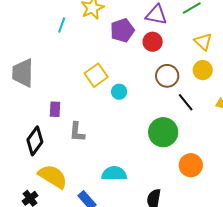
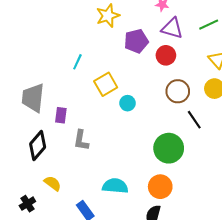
cyan line: (62, 25) -> (77, 62), moved
gray trapezoid: (23, 73) -> (33, 98), moved
orange circle: (191, 165) -> (160, 187), moved
yellow semicircle: (53, 176) -> (53, 183), size x0.6

